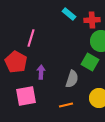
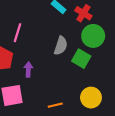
red cross: (92, 20) -> (83, 13), turned 35
gray semicircle: (72, 79) -> (61, 46), moved

